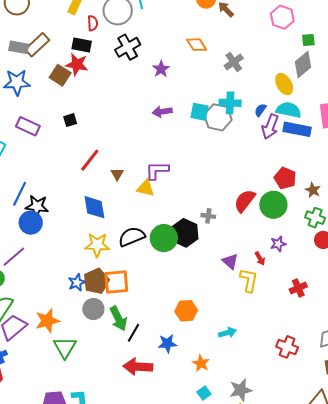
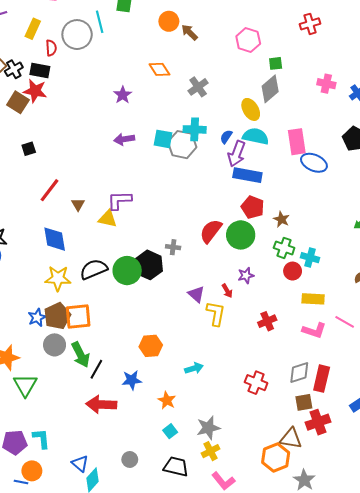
black cross: (128, 47) -> (14, 69), moved, size x0.7
blue rectangle: (297, 129) -> (247, 175), moved

